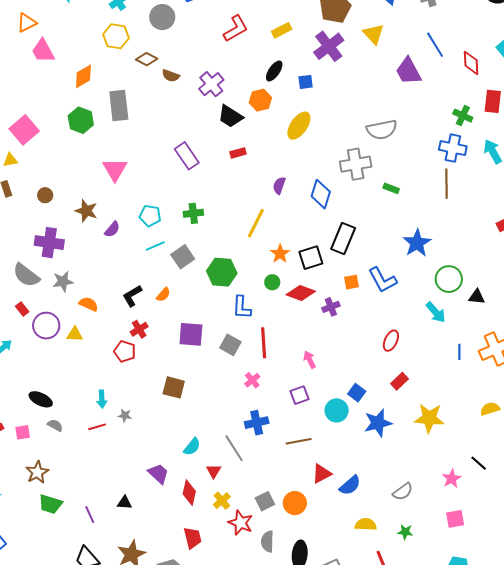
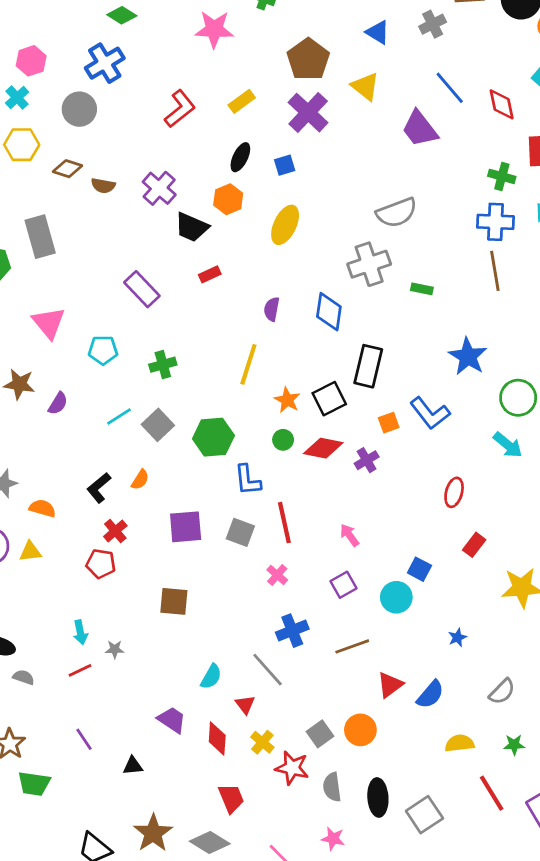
cyan pentagon: (150, 216) -> (103, 350), moved
blue star: (378, 423) -> (457, 637), moved, size x0.5
purple line: (90, 515) -> (84, 739), moved

